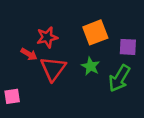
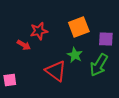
red triangle: (53, 69) -> (56, 71), moved, turned -30

